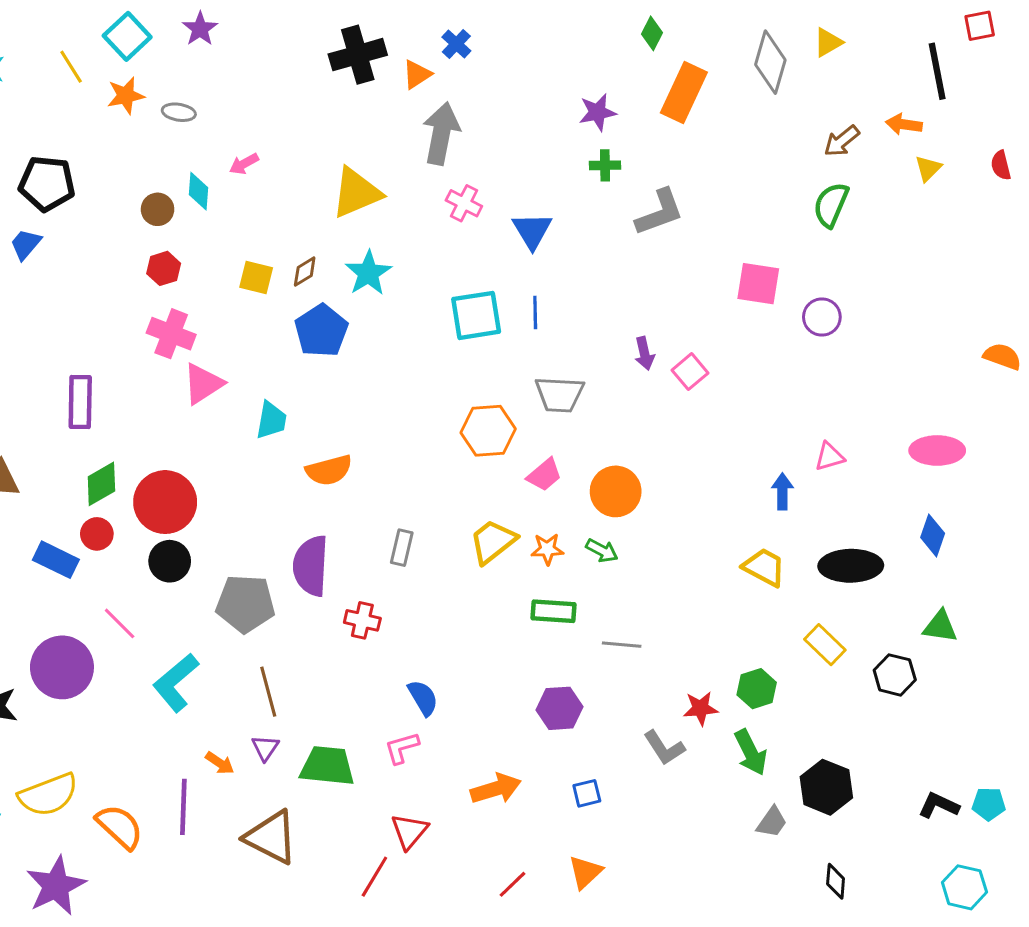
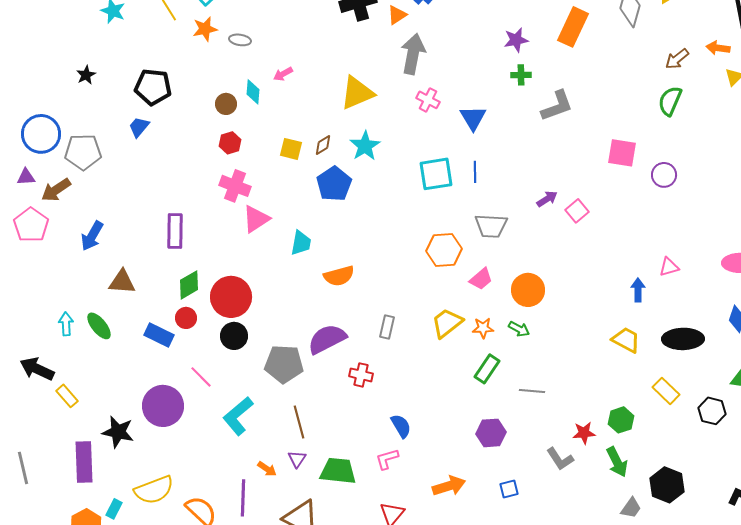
purple arrow: (644, 353) -> (547, 199), turned -110
purple semicircle: (311, 566) -> (327, 339), turned 60
green rectangle: (553, 611) -> (487, 369), turned -60

